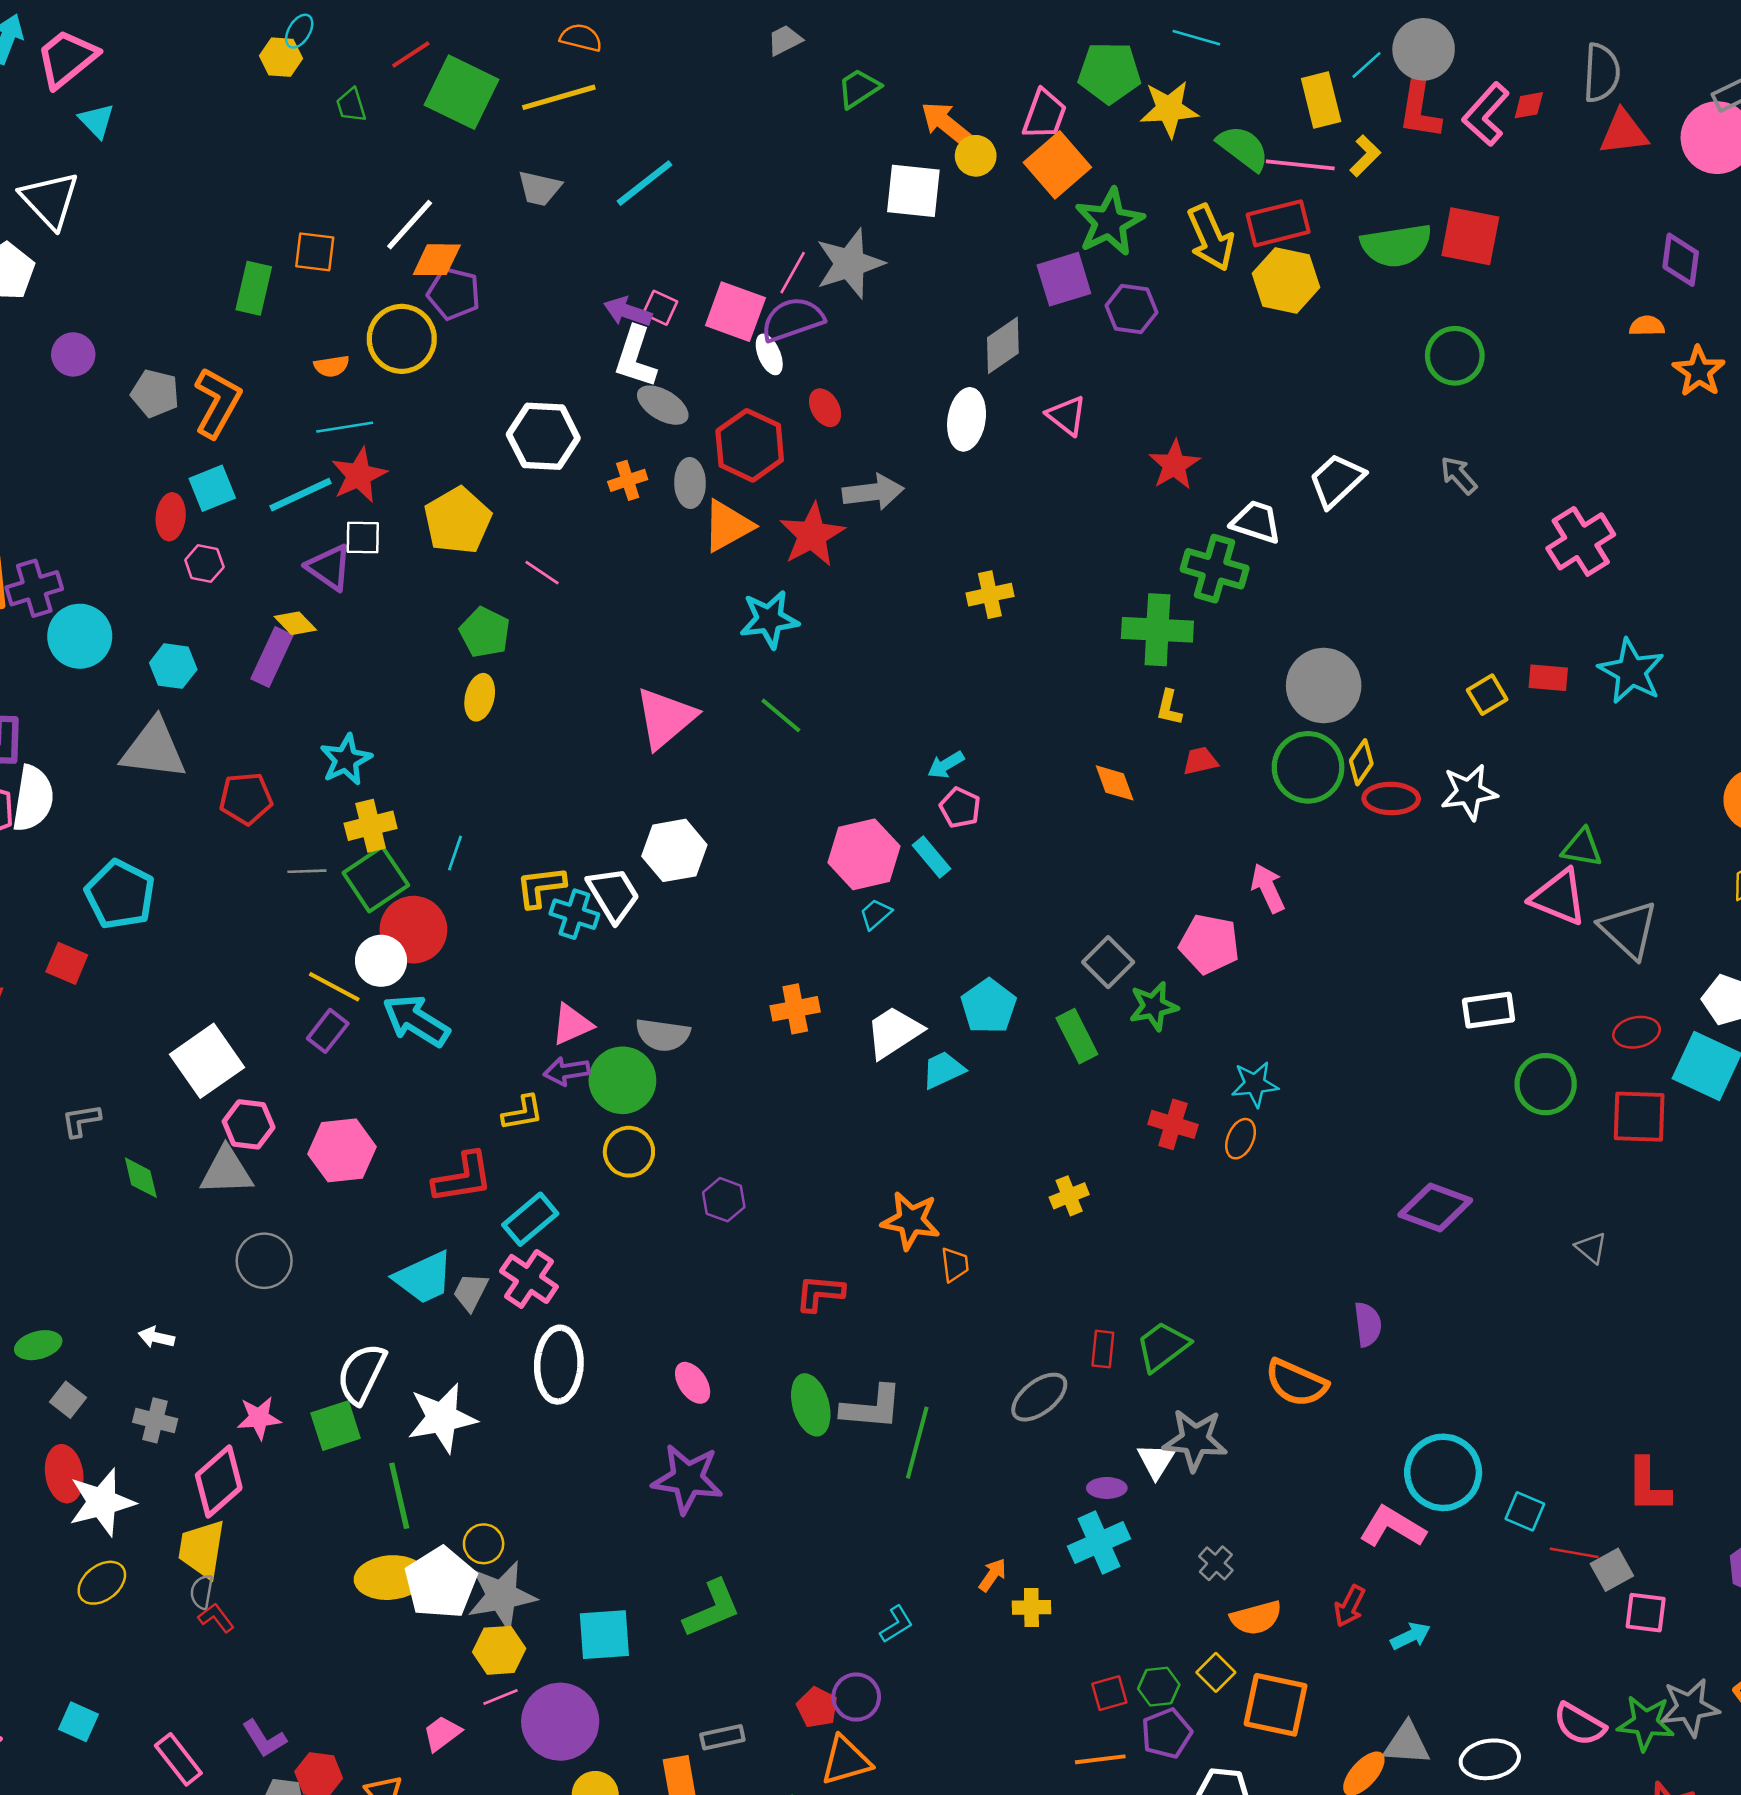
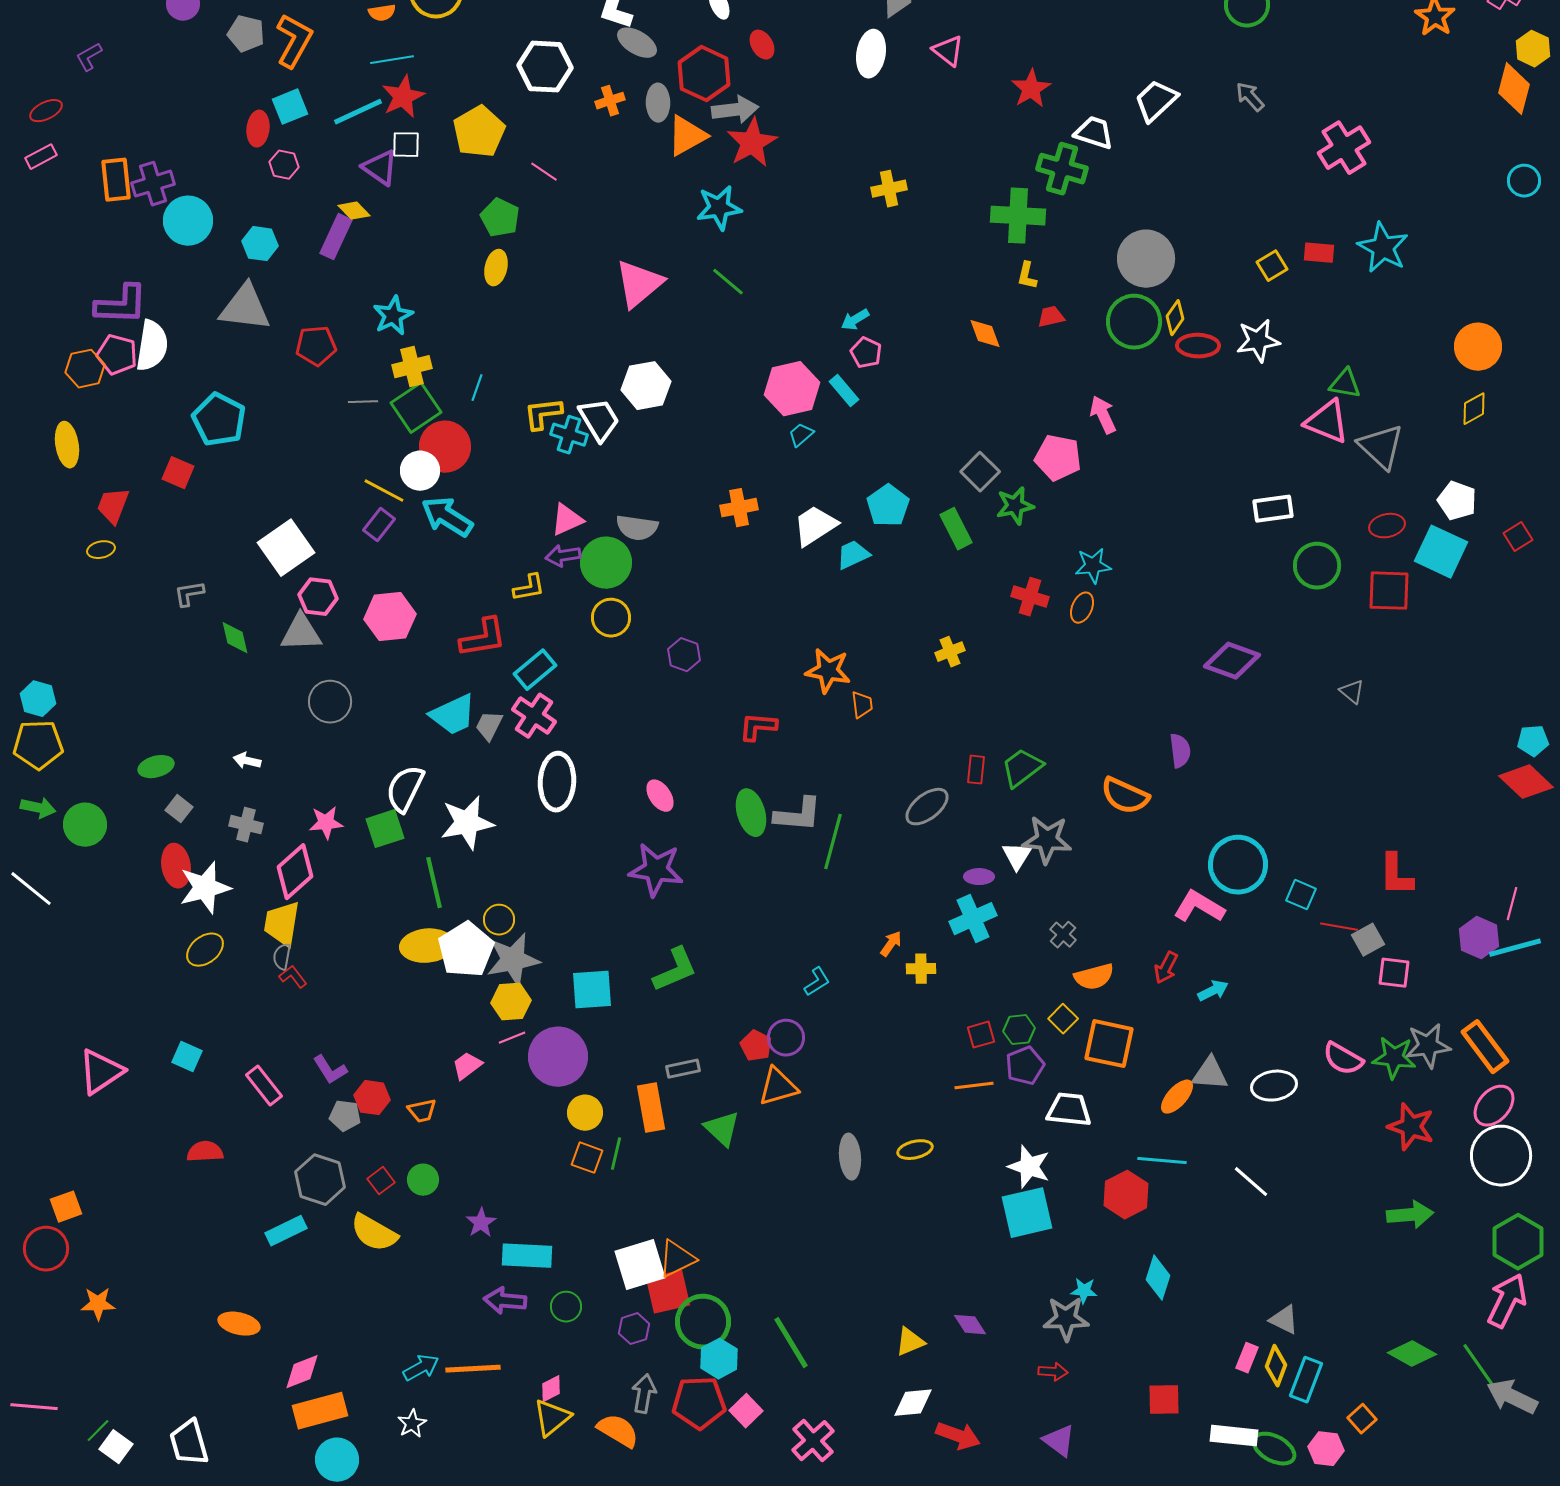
gray arrow: (873, 492) -> (735, 110), moved

